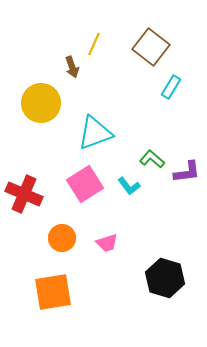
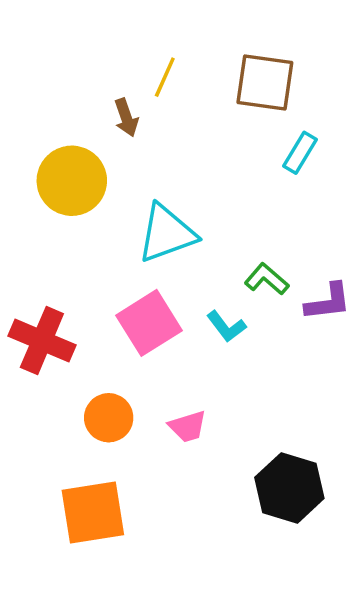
brown square: (151, 47) -> (265, 82), turned -30

